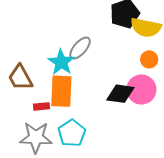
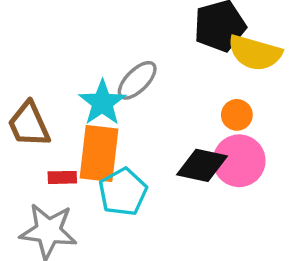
orange circle: (149, 59) -> (237, 115), moved
cyan pentagon: (72, 133) -> (123, 192), moved

